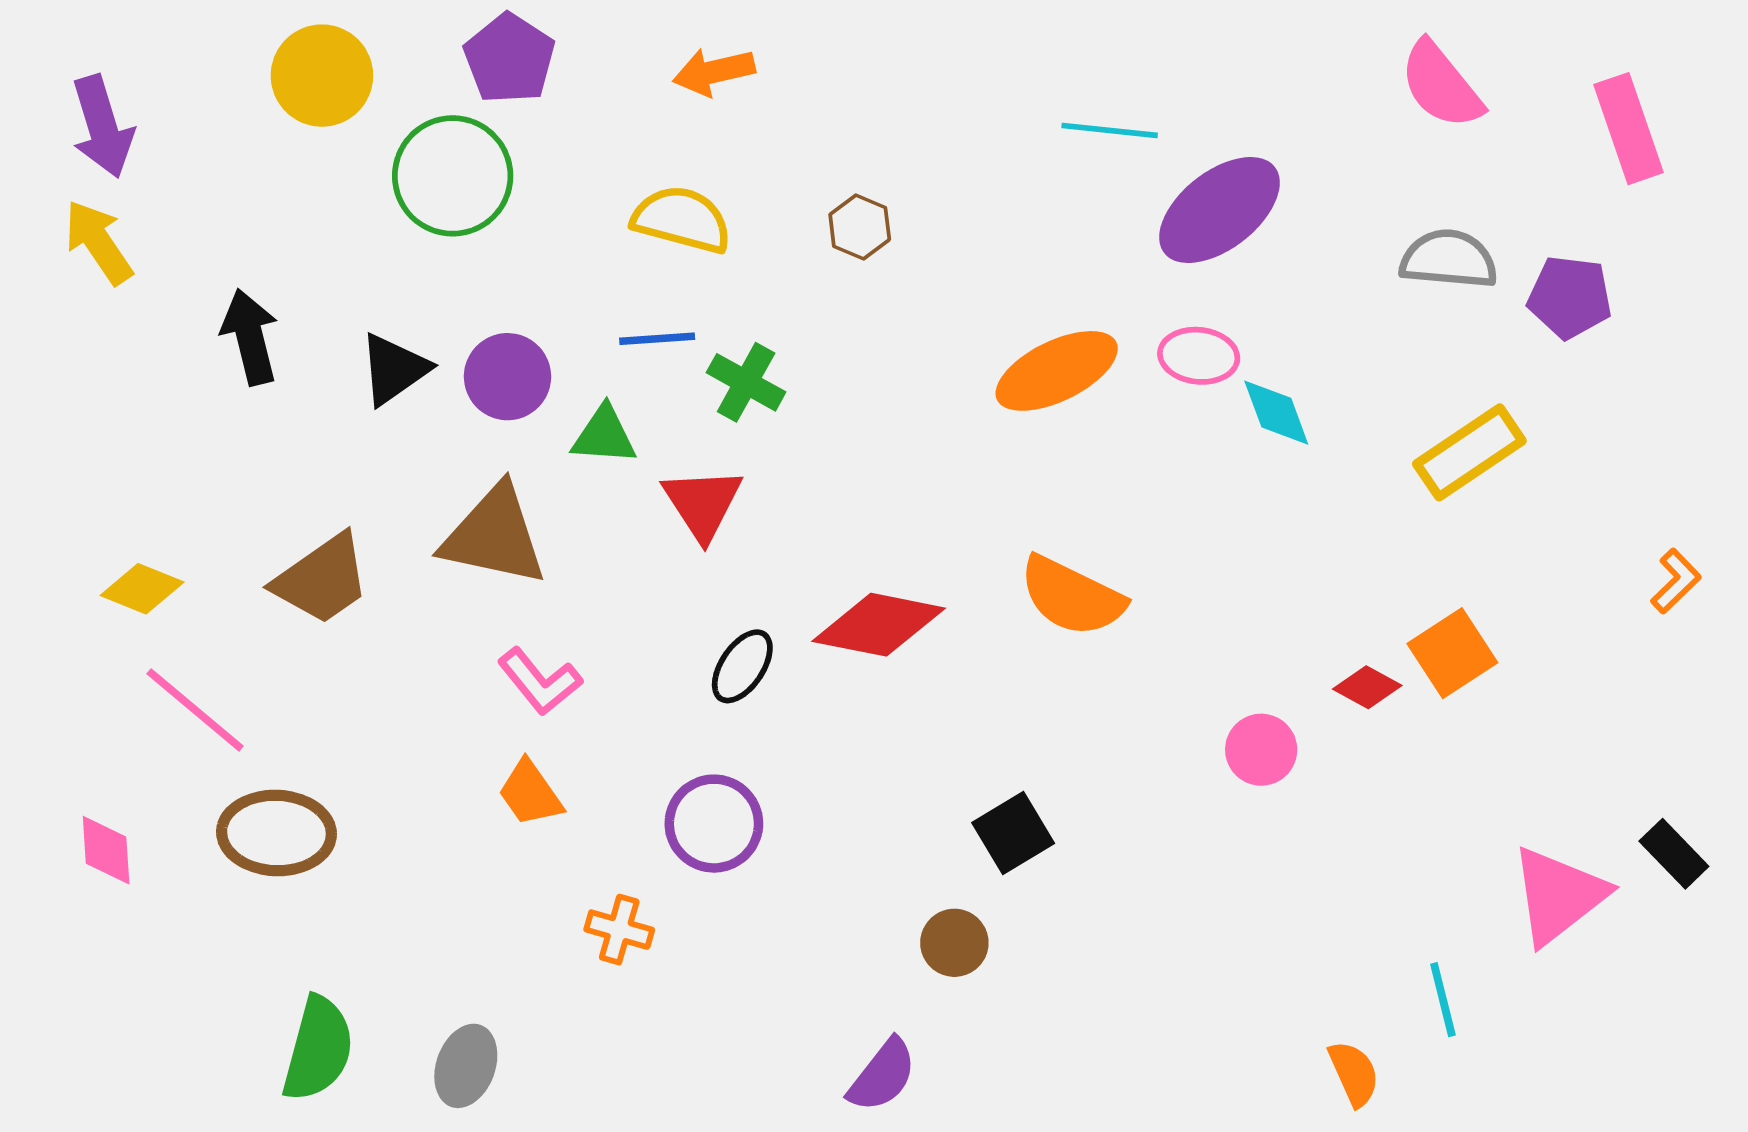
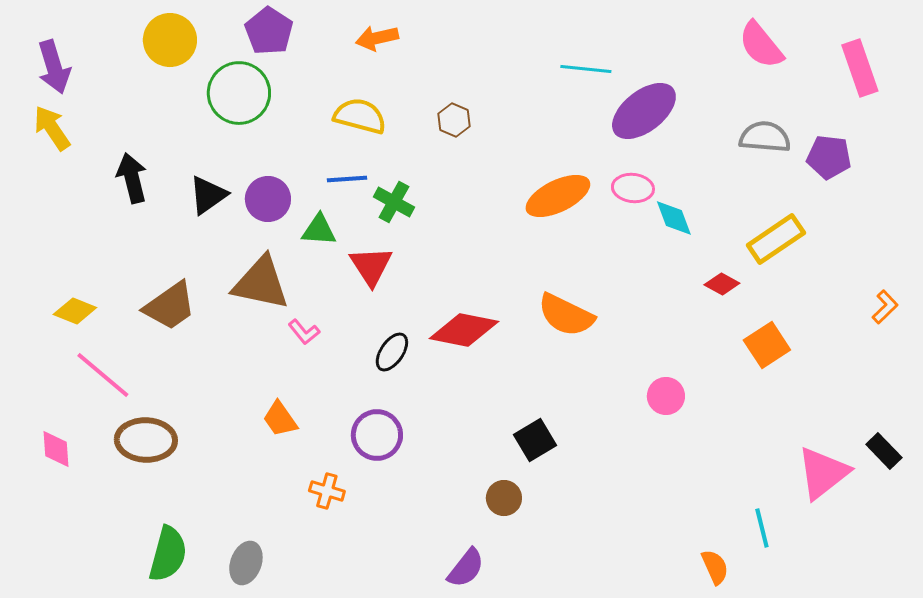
pink L-shape: (540, 682) -> (304, 332), moved, size x0.7
red diamond: (1367, 687) -> (722, 284), moved

